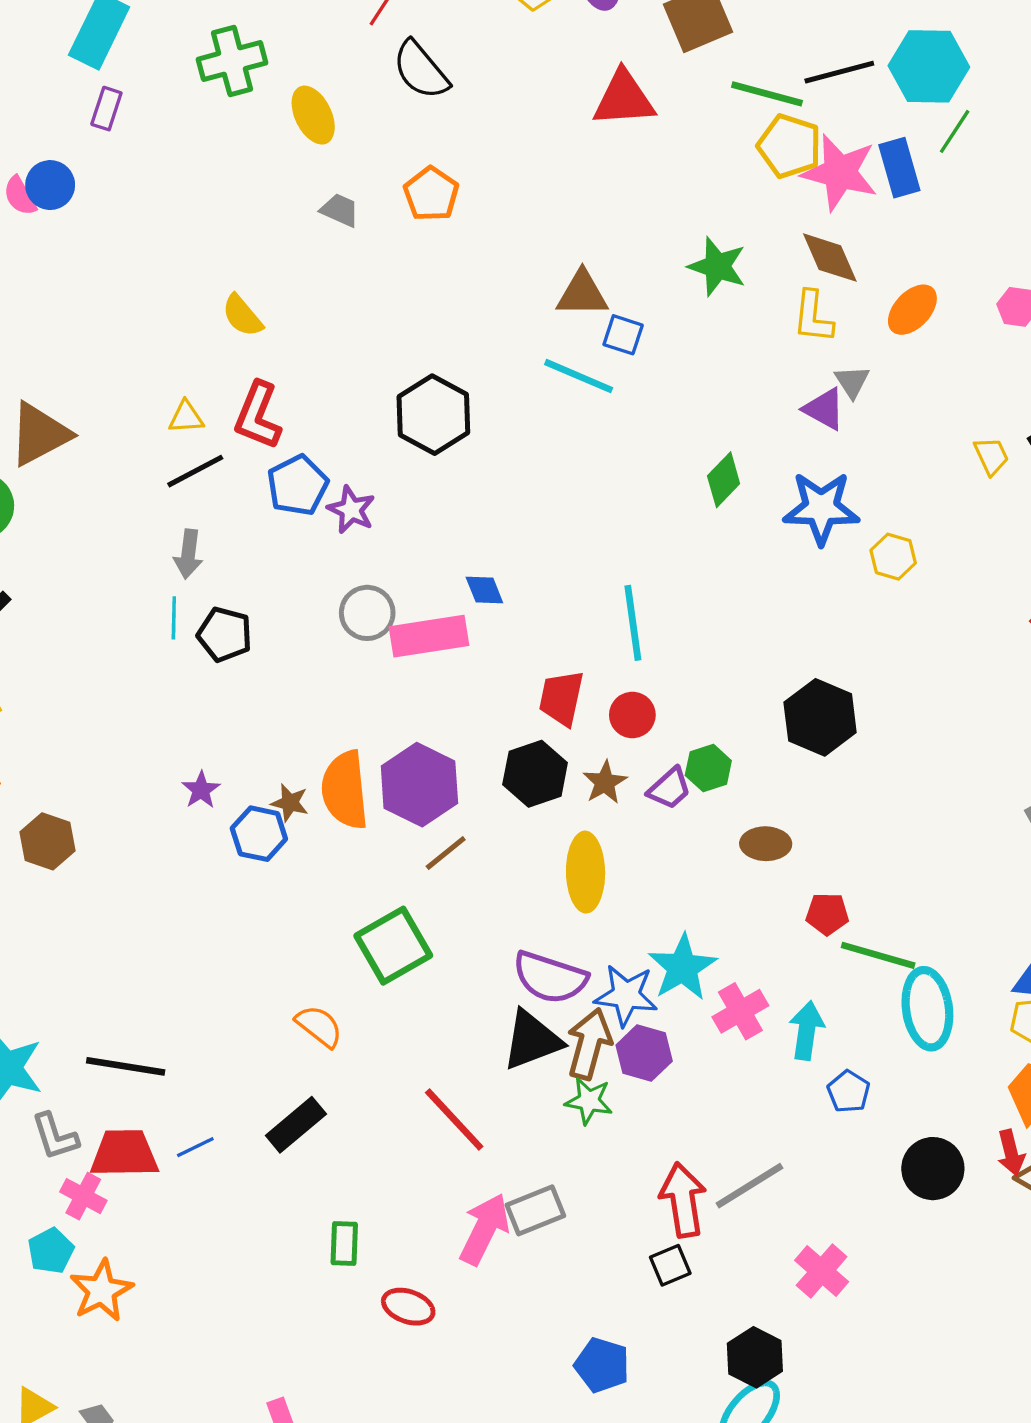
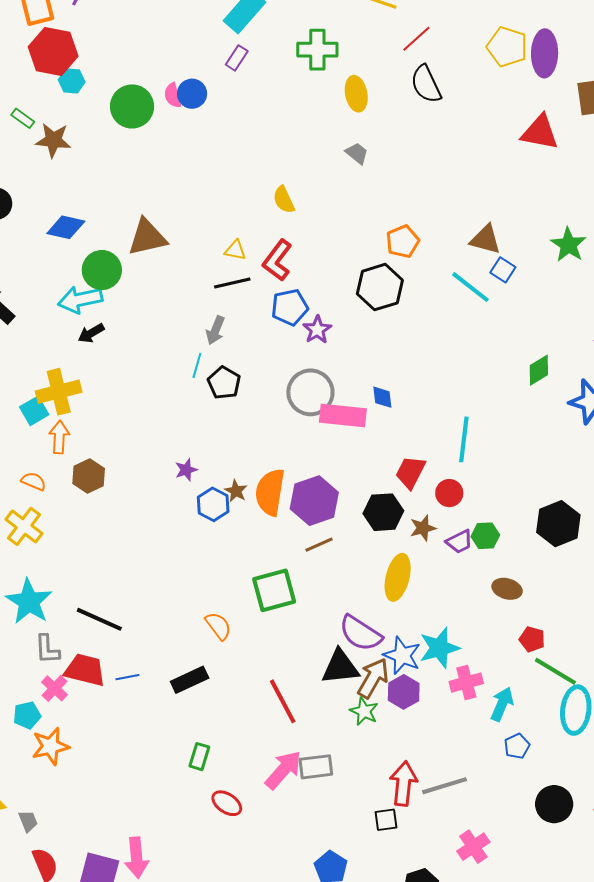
orange pentagon: (431, 194) -> (403, 241), moved
gray circle: (367, 613) -> (310, 392), size x1.4

